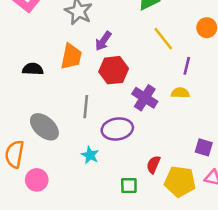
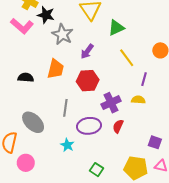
purple arrow: (103, 41) -> (87, 51), moved
purple cross: (145, 98) -> (111, 103), turned 30
red semicircle: (153, 165) -> (118, 126), moved
green square: (129, 186) -> (96, 170), turned 32

